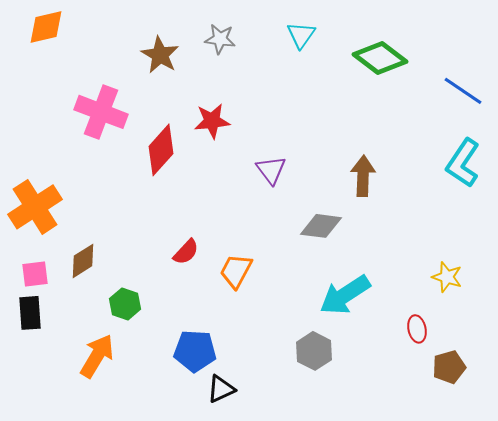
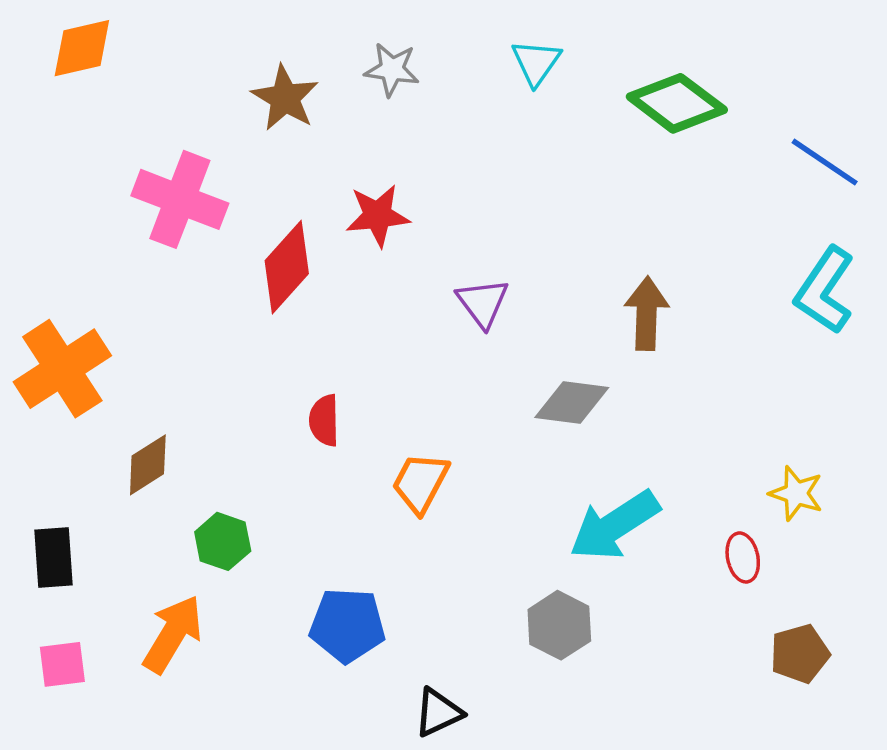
red semicircle: (186, 252) -> (324, 420), moved, turned 136
pink square: (35, 274) -> (62, 664), moved
red ellipse: (417, 329) -> (743, 557), moved
black triangle: (221, 389) -> (438, 712), moved

